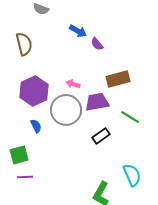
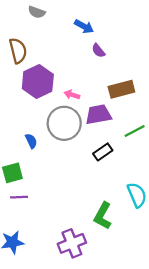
blue arrow: (78, 31) -> (84, 26), moved
purple hexagon: (34, 91) -> (38, 81), moved
green line: (130, 117) -> (135, 131), turned -60

